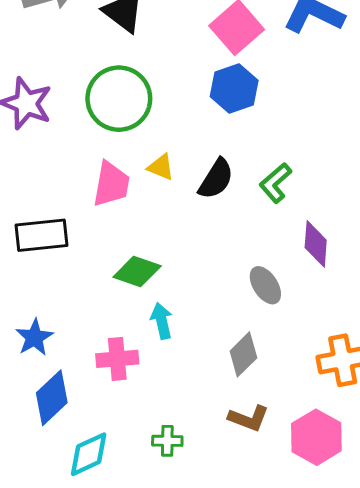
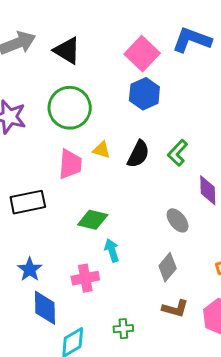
blue diamond: (52, 398) -> (45, 308), turned -42

